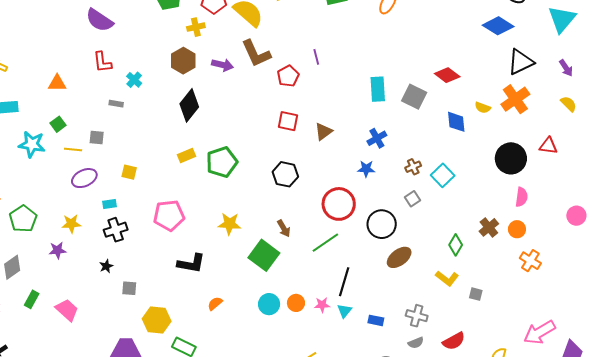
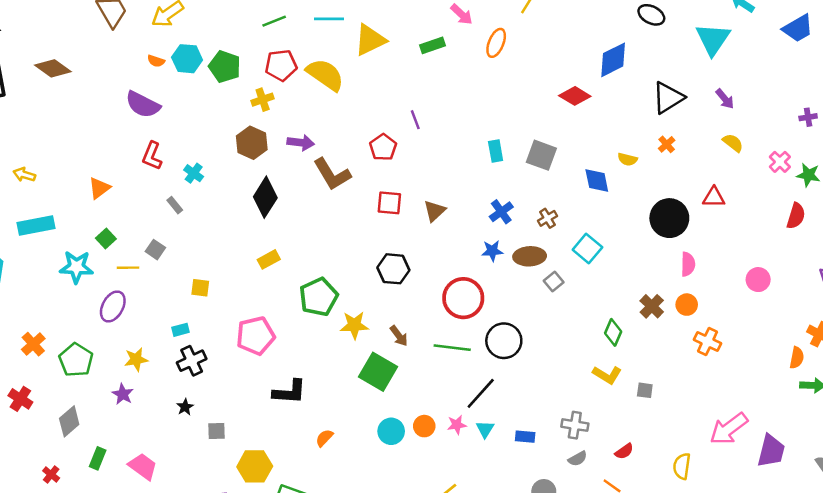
blue diamond: (498, 26) -> (613, 60), moved, turned -52
brown L-shape: (256, 53) -> (332, 174), moved
red L-shape: (102, 62) -> (152, 156), turned 35
red diamond: (447, 75) -> (575, 96), moved
orange triangle: (57, 83) -> (99, 188), turned -30
cyan rectangle: (378, 89) -> (496, 151), size x0.7
orange cross: (515, 99) -> (667, 144), size x0.5
gray rectangle: (116, 104) -> (175, 205), turned 48
gray square: (97, 137) -> (155, 250), turned 35
green pentagon: (222, 162) -> (319, 297), moved
brown cross: (413, 167) -> (548, 218), moved
purple ellipse: (84, 178) -> (113, 306), moved, turned -30
yellow star: (229, 224) -> (354, 325), moved
black circle: (382, 224) -> (504, 341), moved
green line: (325, 243) -> (452, 348), turned 48
purple star: (57, 250) -> (123, 394), turned -30
brown ellipse: (399, 257) -> (530, 256), moved, turned 40
black line: (344, 282) -> (481, 393), turned 32
red semicircle: (454, 341) -> (624, 451), size x0.7

